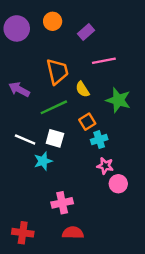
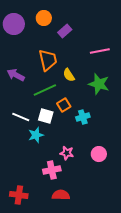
purple rectangle: (86, 32) -> (65, 31), moved
pink line: (104, 61) -> (100, 51), moved
orange square: (87, 122) -> (64, 105), moved
pink star: (105, 166) -> (67, 153), moved

